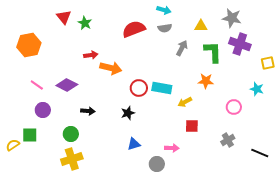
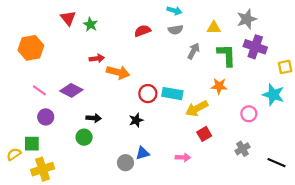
gray star: (232, 18) -> (247, 19), turned -30
red semicircle: (134, 29) -> (143, 31), size x0.7
cyan star: (257, 89) -> (273, 95), size x1.5
yellow arrow: (185, 102) -> (197, 108), size x1.5
red square: (192, 126) -> (204, 134), turned -32
green circle: (71, 134) -> (84, 137), moved
yellow cross: (72, 159) -> (43, 169), moved
gray circle: (157, 164) -> (125, 163), moved

